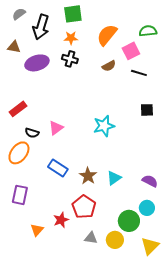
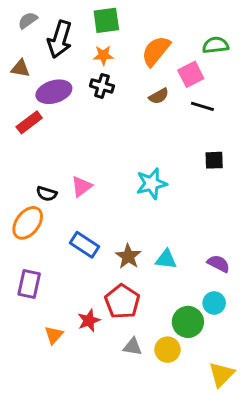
red rectangle: (18, 109) -> (29, 122), moved
cyan triangle: (114, 178) -> (166, 259), turned 42
yellow triangle: (150, 246) -> (221, 374), moved

